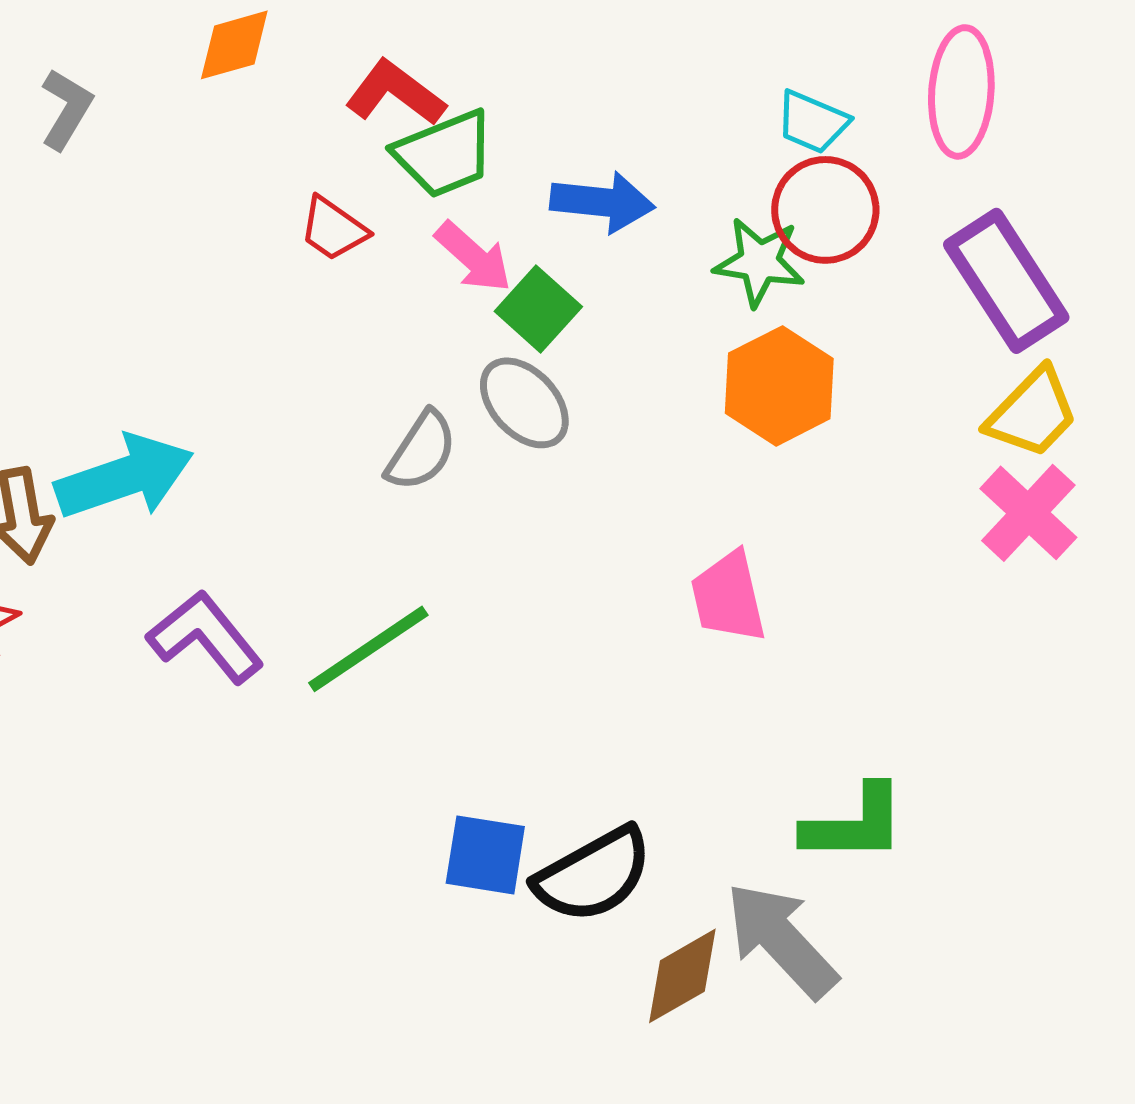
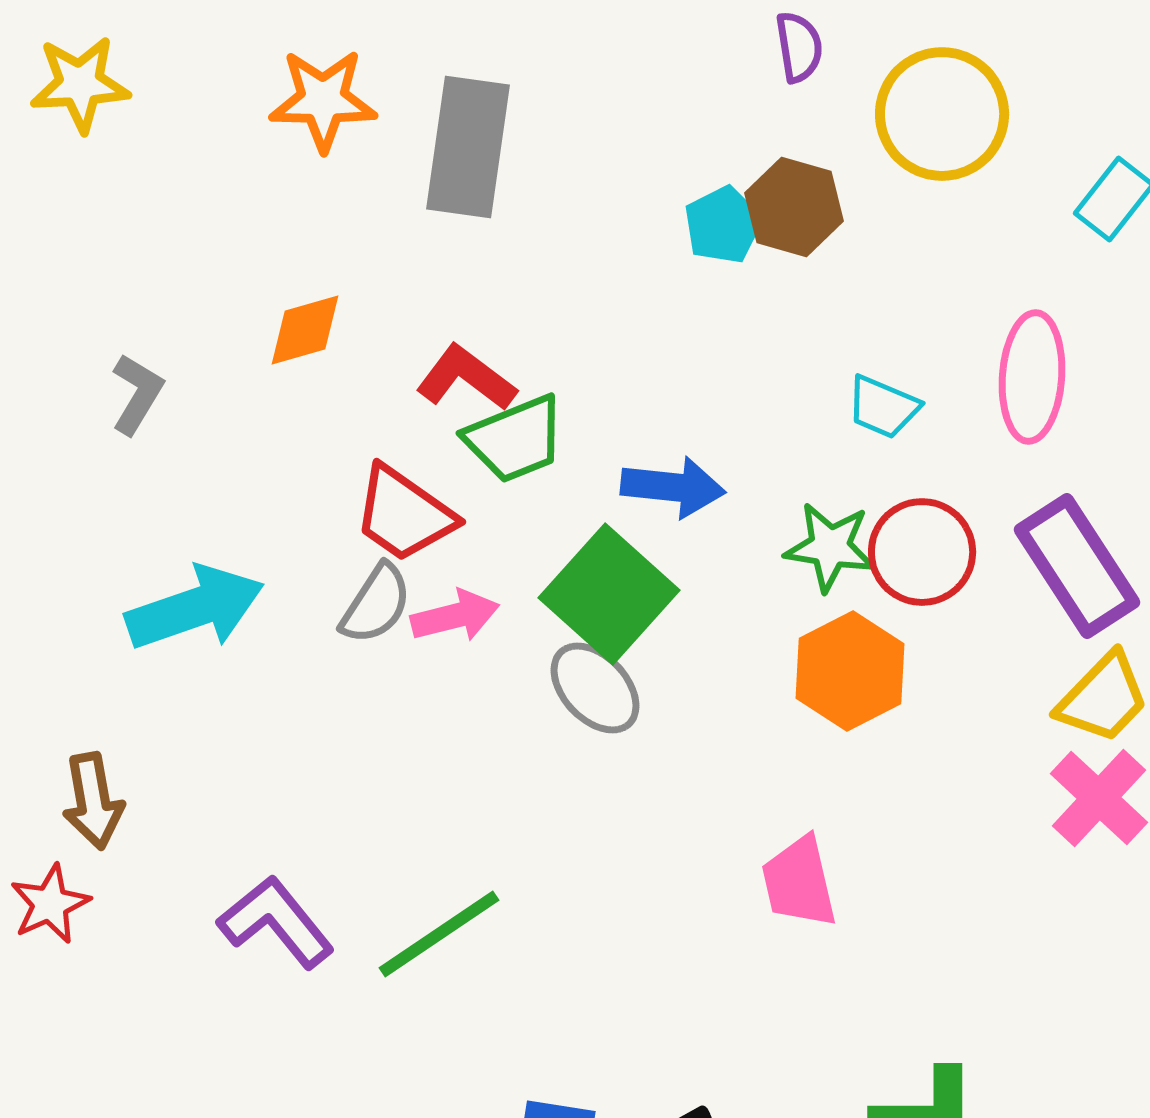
red circle: (825, 210) -> (922, 552), moved
red trapezoid: (333, 229) -> (404, 514), size x1.5
pink arrow: (473, 257) -> (455, 616), moved, turned -56
green square: (538, 309) -> (609, 594), size x1.6
gray semicircle: (421, 451) -> (376, 604), moved
cyan arrow: (124, 477) -> (195, 608), moved

